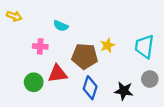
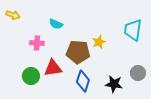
cyan trapezoid: (144, 46) -> (133, 30), moved

